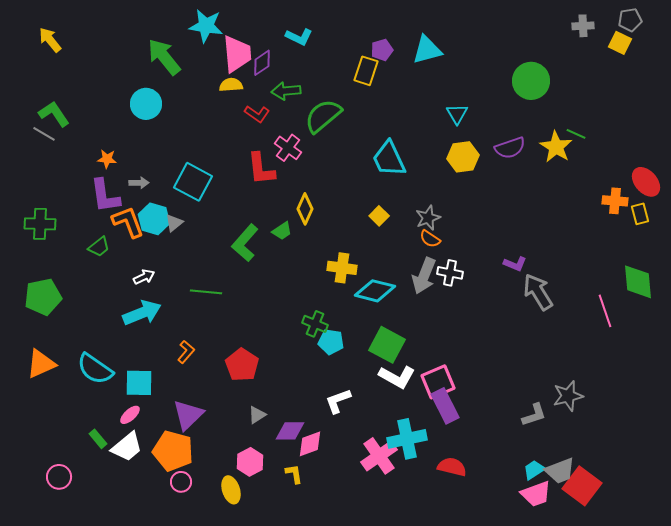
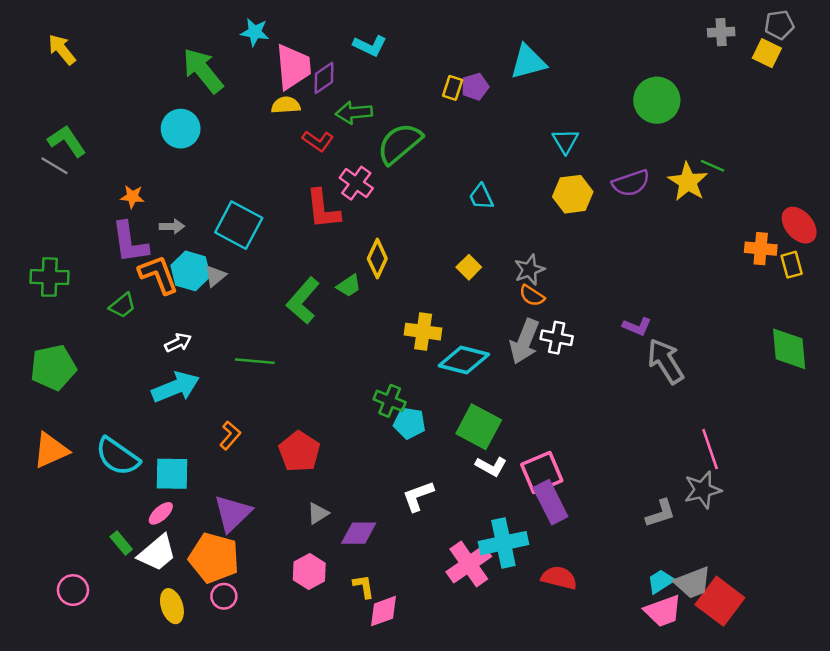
cyan star: (206, 26) -> (255, 32), size x0.7
purple pentagon: (382, 50) -> (475, 87), moved
yellow rectangle: (366, 71) -> (453, 88), size x0.7
cyan trapezoid: (389, 159) -> (481, 197), size x0.6
pink line: (605, 311) -> (710, 449), moved
white L-shape: (397, 377) -> (491, 466), size x0.7
pink diamond: (310, 444) -> (383, 611), moved
yellow ellipse: (231, 490) -> (172, 606), moved

